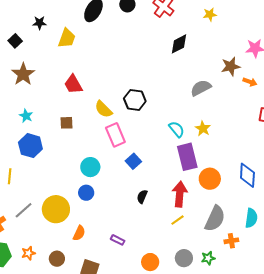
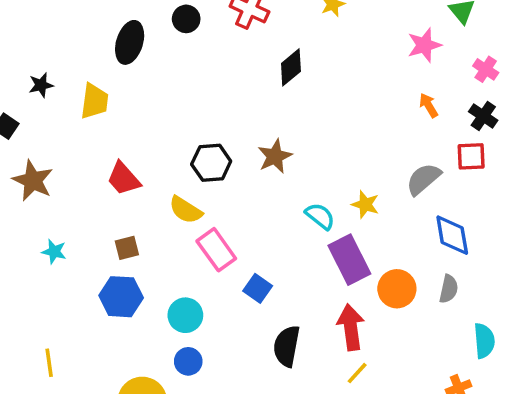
brown star: (231, 66) -> (275, 156), moved
orange arrow: (250, 82) -> (429, 105), turned -128
gray semicircle: (201, 88) -> (423, 179), moved
black hexagon: (135, 100) -> (211, 163), moved
blue hexagon: (30, 146) -> (121, 297), moved
blue diamond: (247, 175) -> (452, 235), moved
black semicircle: (142, 197) -> (287, 346), size x1.6
gray semicircle: (215, 219) -> (449, 289), moved, size x0.6

